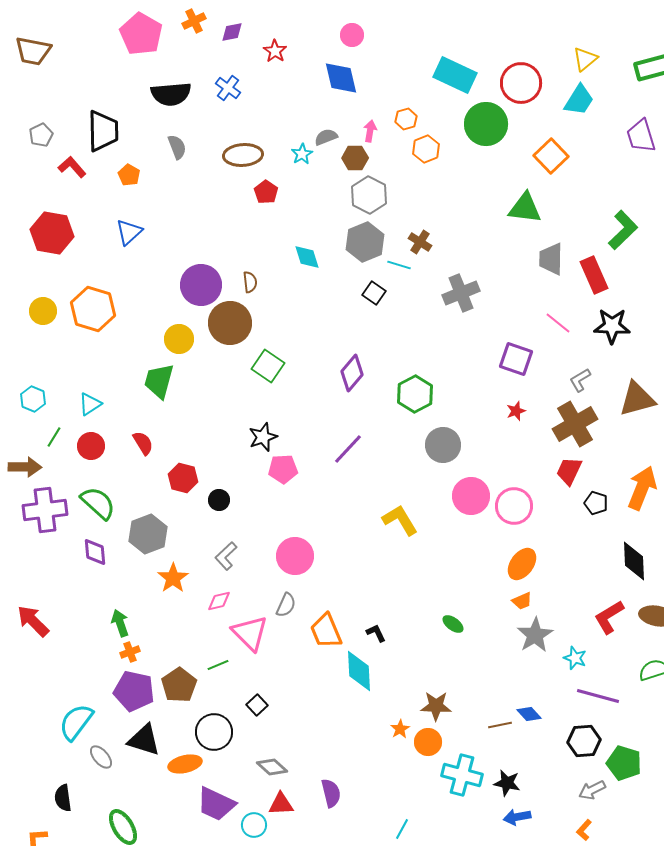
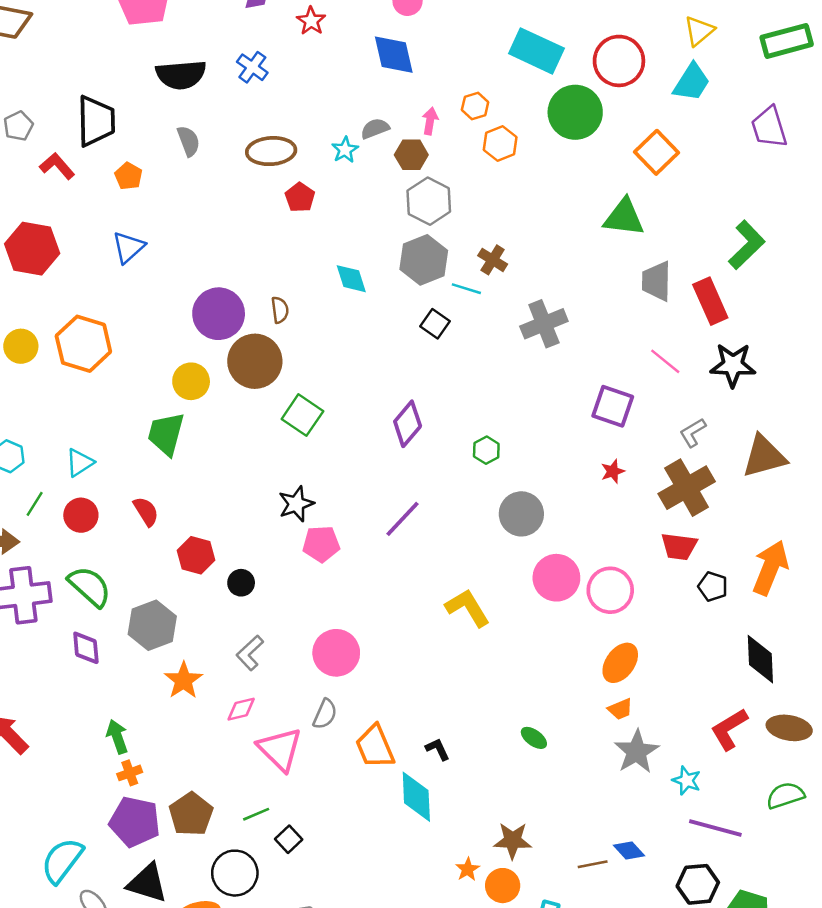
green hexagon: (415, 394) -> (486, 450), size x0.6
red trapezoid: (569, 471) -> (679, 546), turned -108
green line: (218, 665) -> (256, 814), moved

